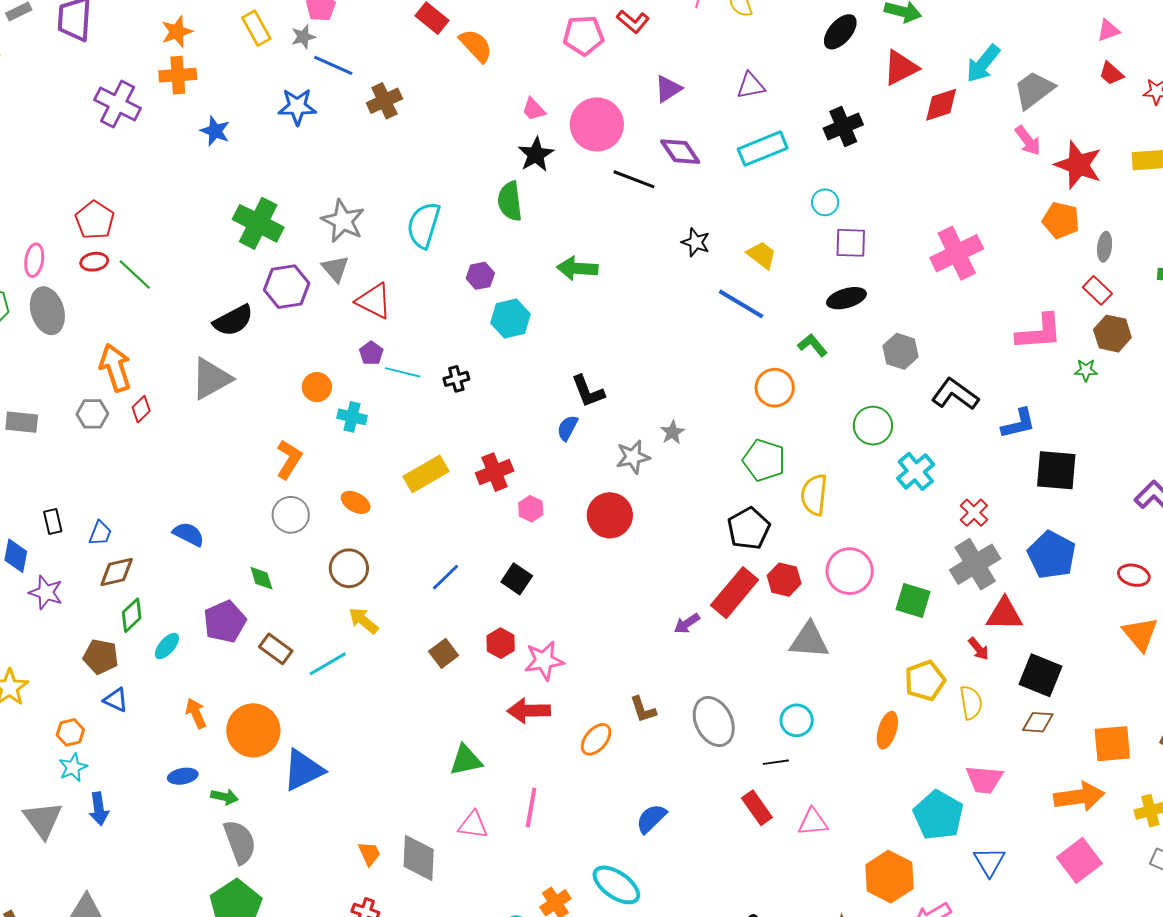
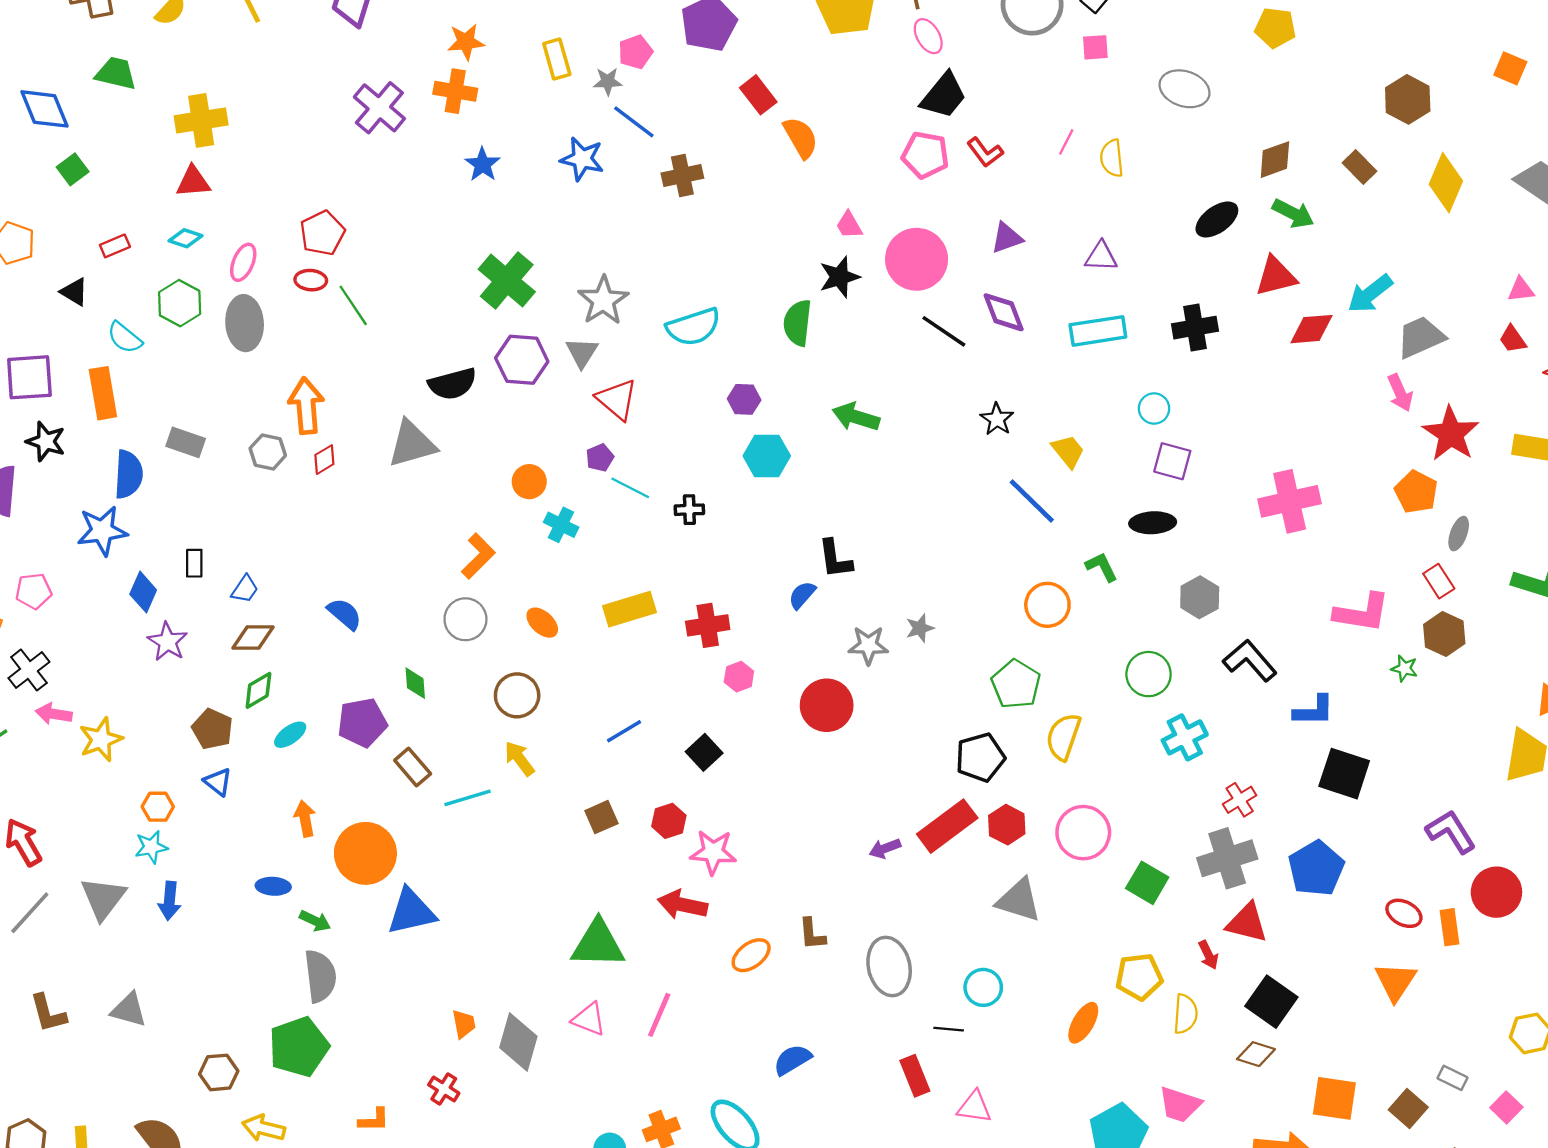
cyan semicircle: (424, 225) -> (693, 327), turned -138
green triangle: (466, 760) -> (598, 944), size x1.4

